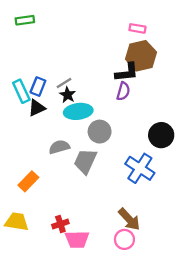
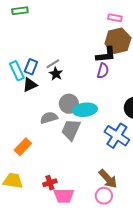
cyan ellipse: (78, 111) -> (85, 110), moved
gray circle: (100, 132) -> (69, 104), moved

